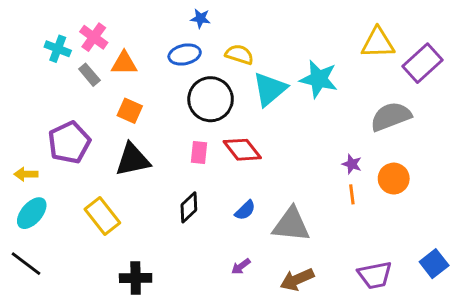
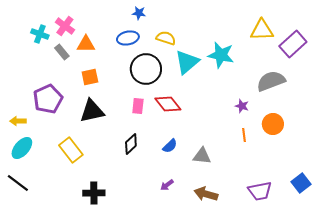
orange square: (130, 111) -> (90, 77), turned -36
purple star: (352, 164) -> (242, 106), moved
gray triangle: (291, 225) -> (202, 156), size x0.7
brown arrow: (297, 279) -> (206, 194), turned 40

